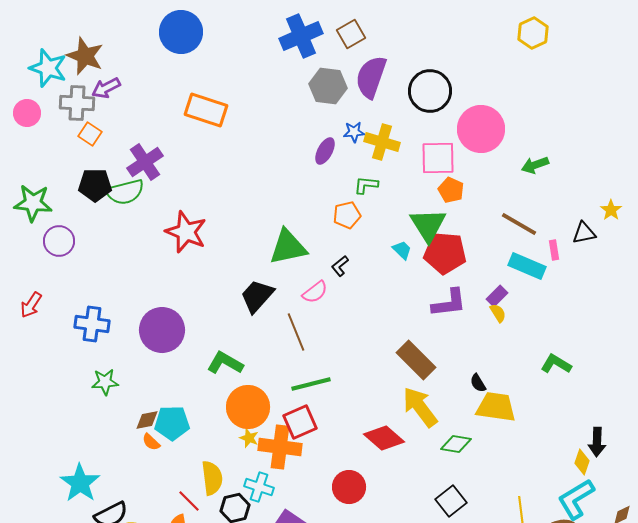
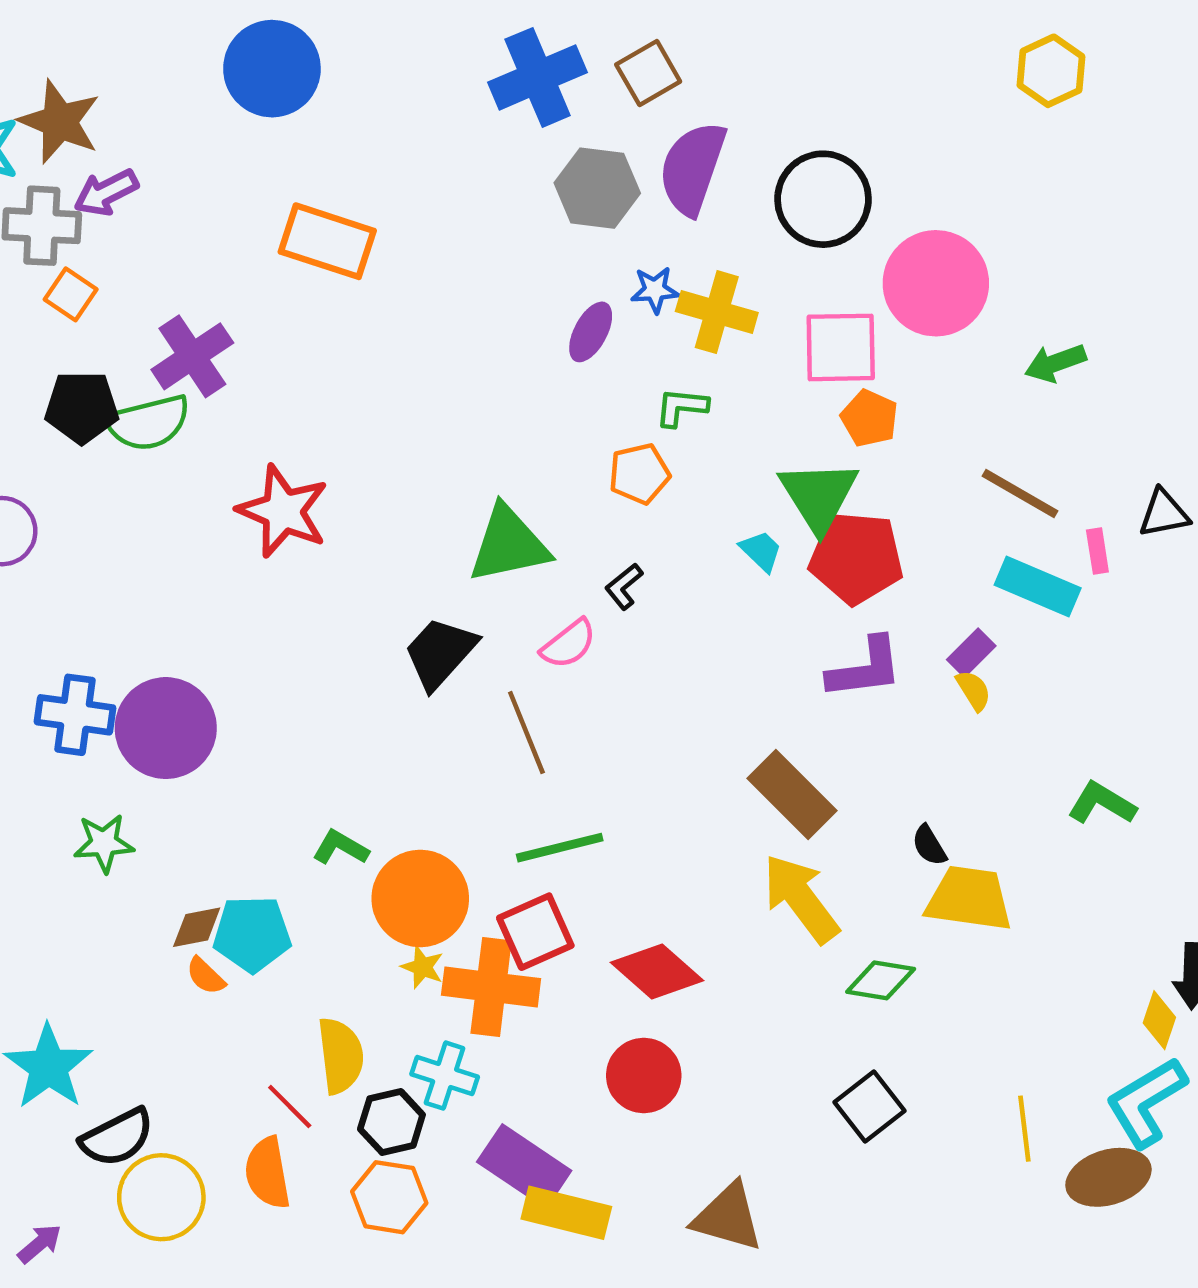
purple circle: (162, 330) -> (166, 728), moved
green L-shape: (225, 363) -> (341, 848), moved, size x0.7
red diamond: (384, 438) -> (657, 972), moved

